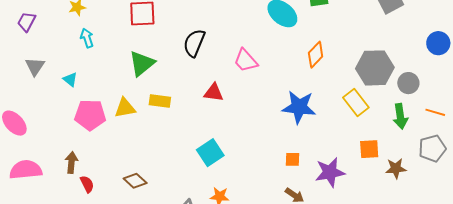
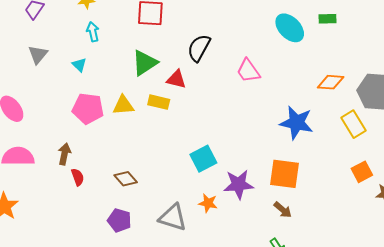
orange diamond: (316, 55) -> (331, 82), moved, turned 44
cyan triangle: (70, 79) -> (79, 65), moved
red triangle: (214, 92) -> (176, 79), moved
orange square: (369, 149) -> (362, 172), turned -30
orange square: (292, 159) -> (284, 174), size x2.0
purple star: (330, 172) -> (239, 184), moved

